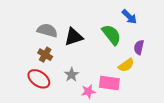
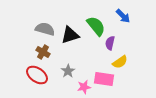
green semicircle: (111, 35) -> (96, 26), moved
purple semicircle: (139, 47) -> (110, 43), moved

